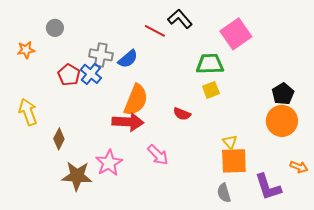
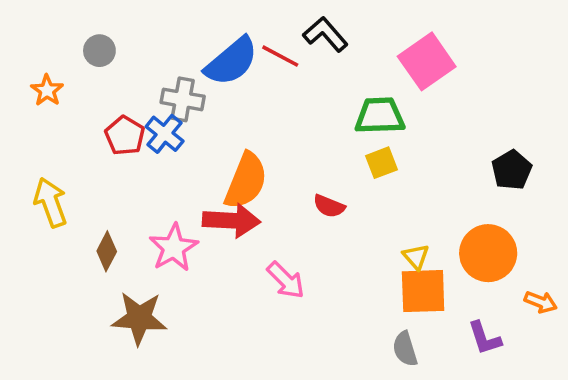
orange star: (26, 50) -> (47, 90), turned -30
blue semicircle: (128, 59) -> (231, 61), moved, size x1.5
orange circle: (282, 121) -> (488, 253), moved
pink star: (109, 163) -> (174, 248), moved
purple L-shape: (268, 187) -> (485, 338), size x0.7

